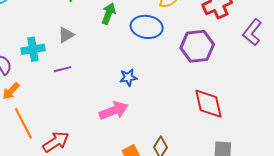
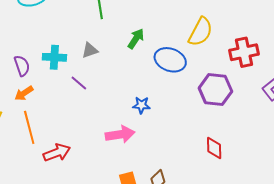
purple line: (63, 69) -> (79, 83), turned 42
red diamond: (208, 104) -> (214, 148), size x0.7

